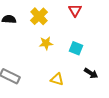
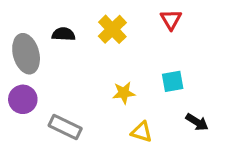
yellow star: (46, 43) -> (124, 93), moved
cyan square: (76, 48) -> (173, 81), turned -32

